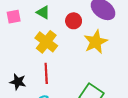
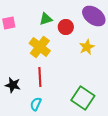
green triangle: (43, 12) -> (46, 19), moved, turned -48
yellow star: (96, 42) -> (87, 47), size x0.7

